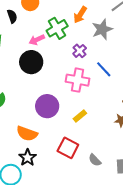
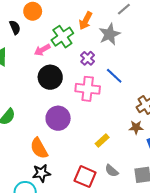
black circle: (31, 62) -> (50, 77), moved
yellow rectangle: (80, 116) -> (102, 140), moved
orange semicircle: (27, 134) -> (39, 148), turned 45
red square: (68, 148) -> (85, 177), moved
black star: (28, 158) -> (41, 173), turned 30

